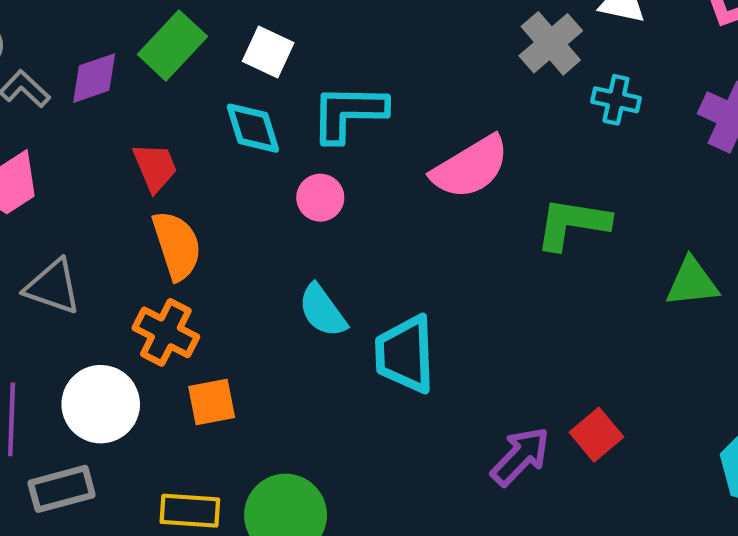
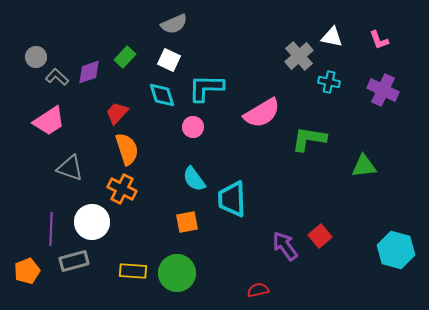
green rectangle: (172, 45) -> (125, 57), size x0.7
red trapezoid: (155, 167) -> (117, 113), turned -115
orange square: (212, 402) -> (187, 222), moved
purple arrow: (520, 456) -> (285, 246), turned -80

